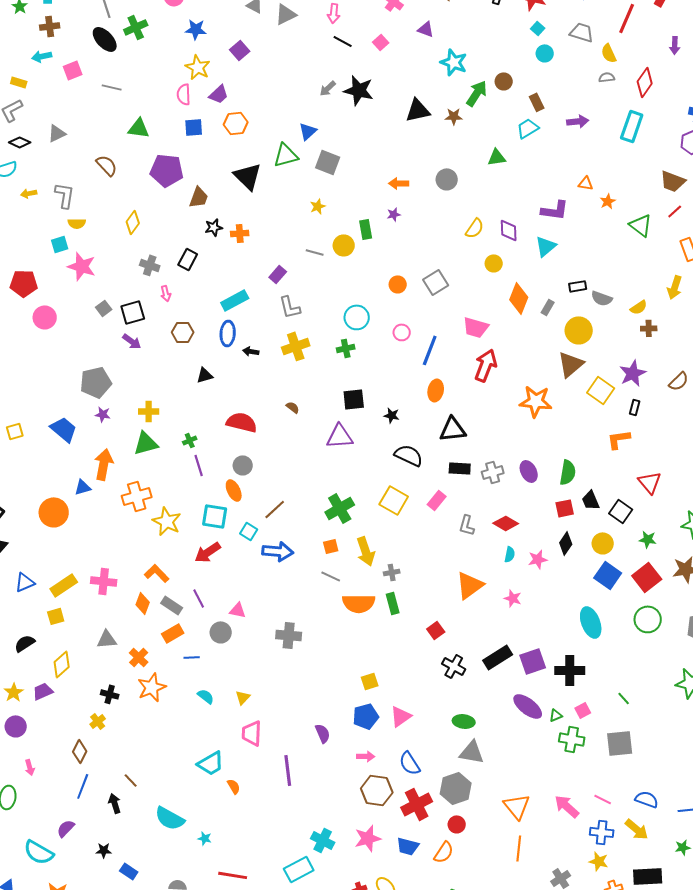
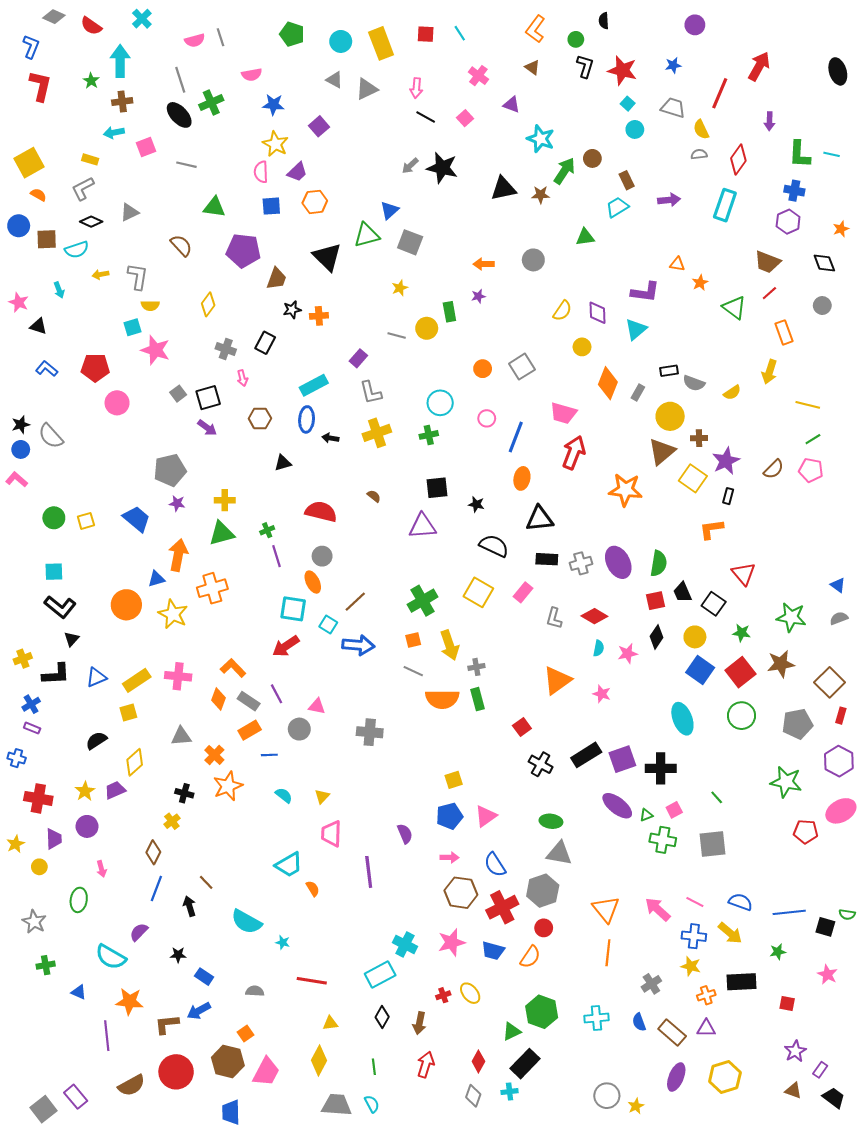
brown cross: (649, 328) -> (699, 438), moved
purple ellipse: (529, 471) -> (618, 562), size x1.4
yellow star: (167, 521) -> (173, 614), moved

